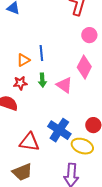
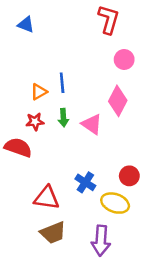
blue cross: (59, 130) -> (85, 182), size x0.7
brown trapezoid: (22, 172) -> (53, 233), moved

